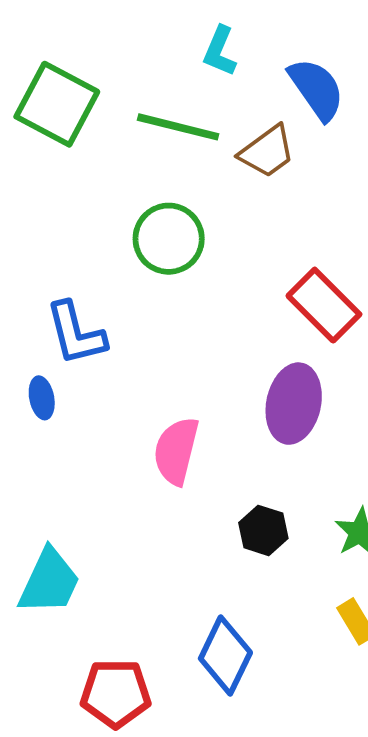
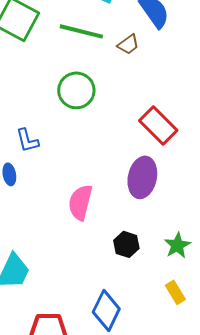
brown trapezoid: (267, 152) -> (128, 44), size x0.7
blue L-shape: (76, 333) -> (27, 140), size x0.7

